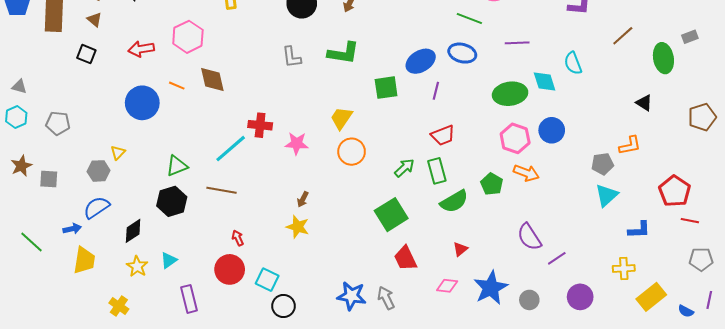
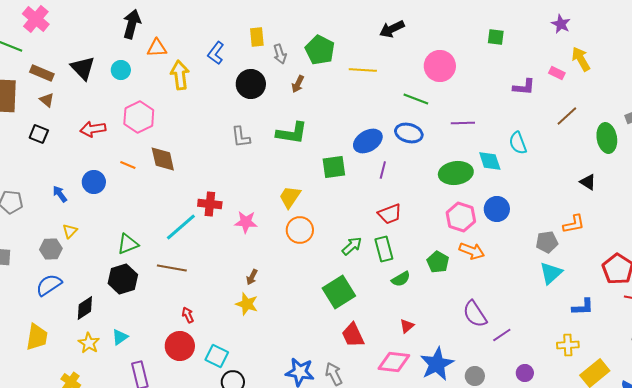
blue circle: (142, 103) -> (94, 182), size x0.7
green semicircle: (454, 201) -> (401, 279), size x0.7
blue arrow: (72, 229) -> (60, 194), moved, turned -114
pink diamond: (447, 286) -> (394, 362), size x1.5
purple circle: (580, 297) -> (525, 373), size x0.7

